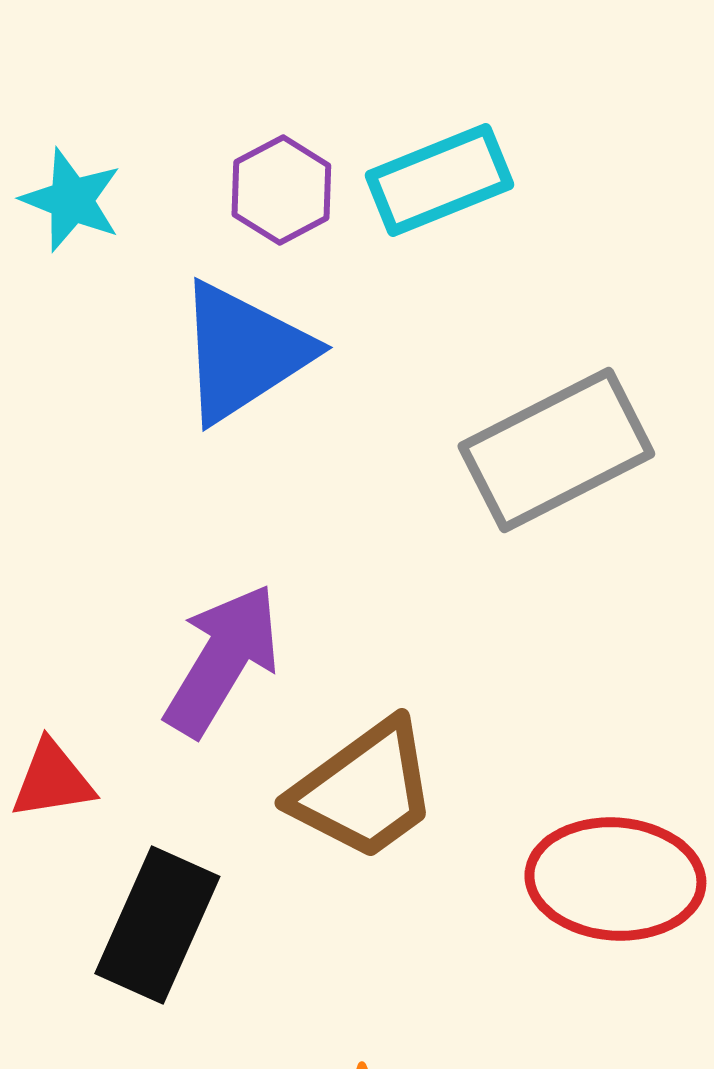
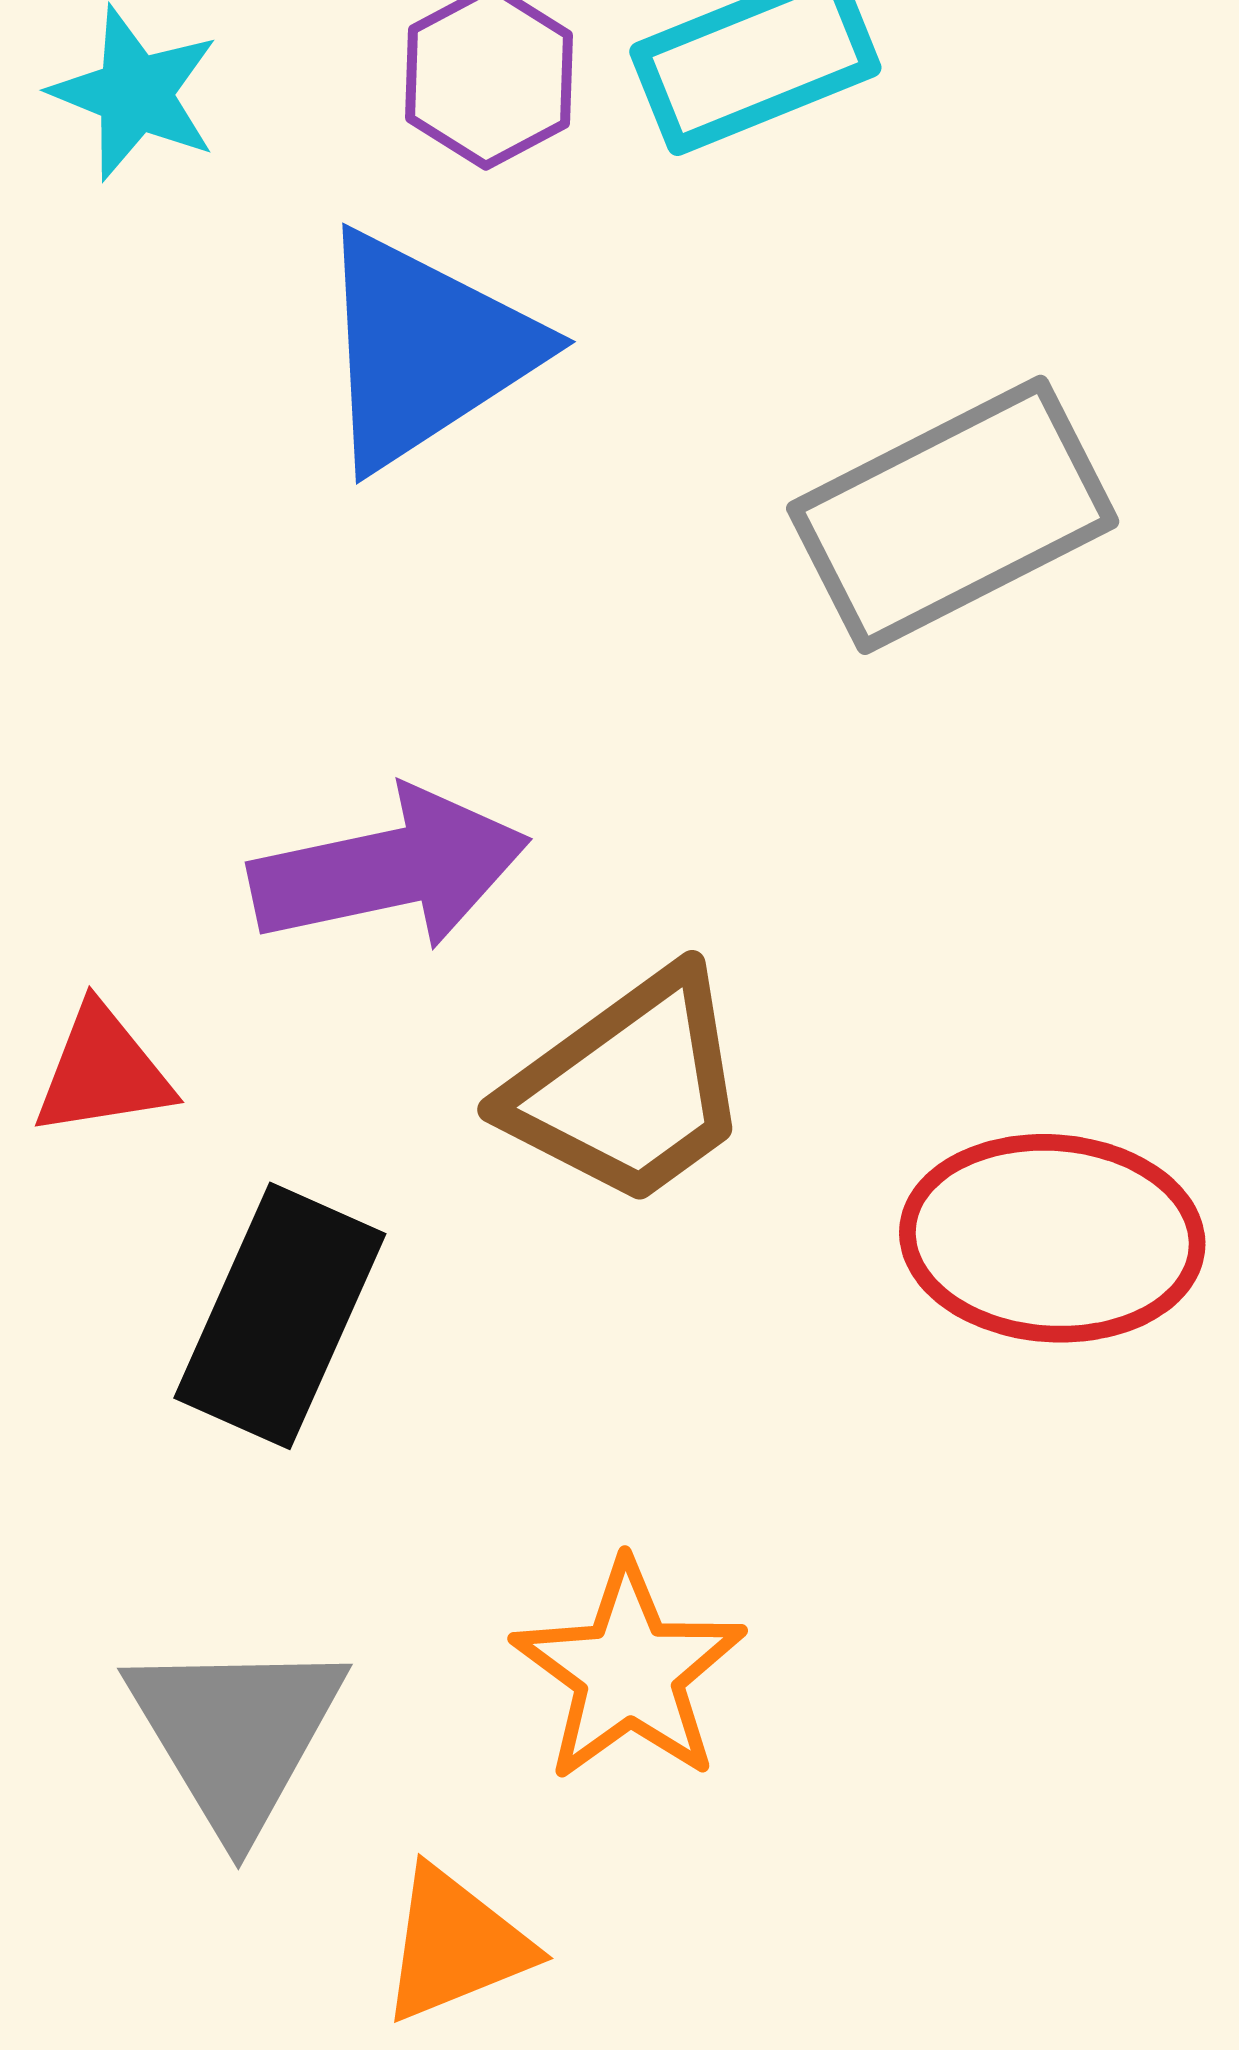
purple arrow: (222, 660) -> (390, 869), turned 47

